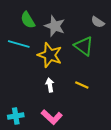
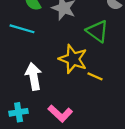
yellow star: (50, 55) -> (73, 59), moved
white arrow: (50, 85) -> (34, 76), moved, size x1.6

